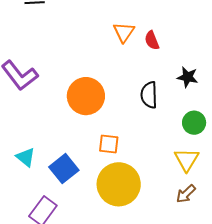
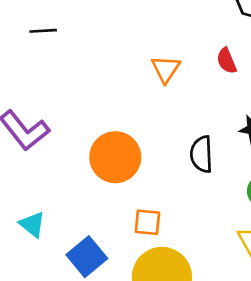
red semicircle: (152, 40) -> (227, 61), moved
cyan triangle: (26, 157) -> (32, 224), moved

